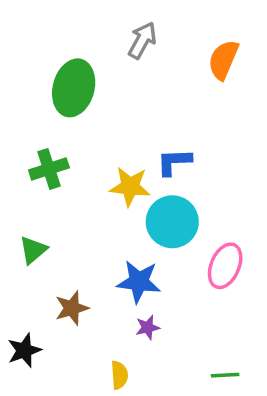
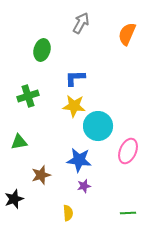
green ellipse: (74, 88) -> (42, 50), size x0.7
blue L-shape: (174, 162) -> (75, 78), moved
green triangle: (33, 250) -> (19, 142), turned 30

